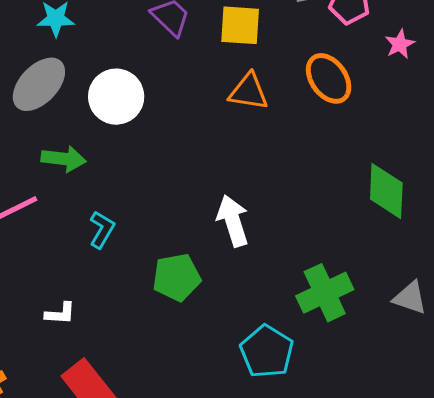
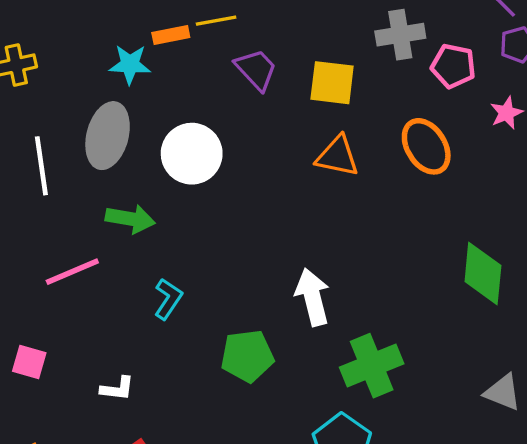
gray ellipse: (39, 84) -> (108, 136), turned -32
green cross: (325, 293) -> (372, 366), moved

